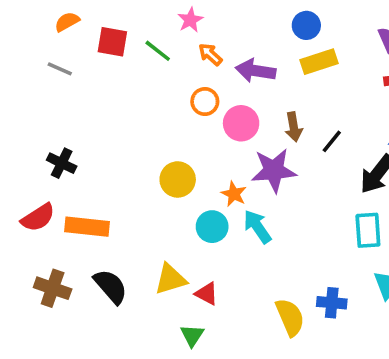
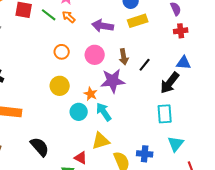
orange arrow: (210, 54) -> (69, 17), moved
orange circle: (205, 102) -> (62, 52), moved
yellow triangle: (170, 279) -> (101, 141), moved
black semicircle: (111, 286) -> (40, 147), moved
red triangle: (207, 294) -> (81, 158), moved

